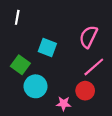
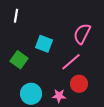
pink line: (94, 67) -> (71, 62), moved
cyan circle: (35, 86) -> (31, 94), moved

